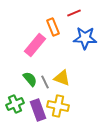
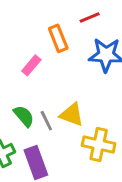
pink rectangle: (35, 45) -> (31, 65), size x0.6
yellow cross: (58, 106) -> (99, 145), moved

